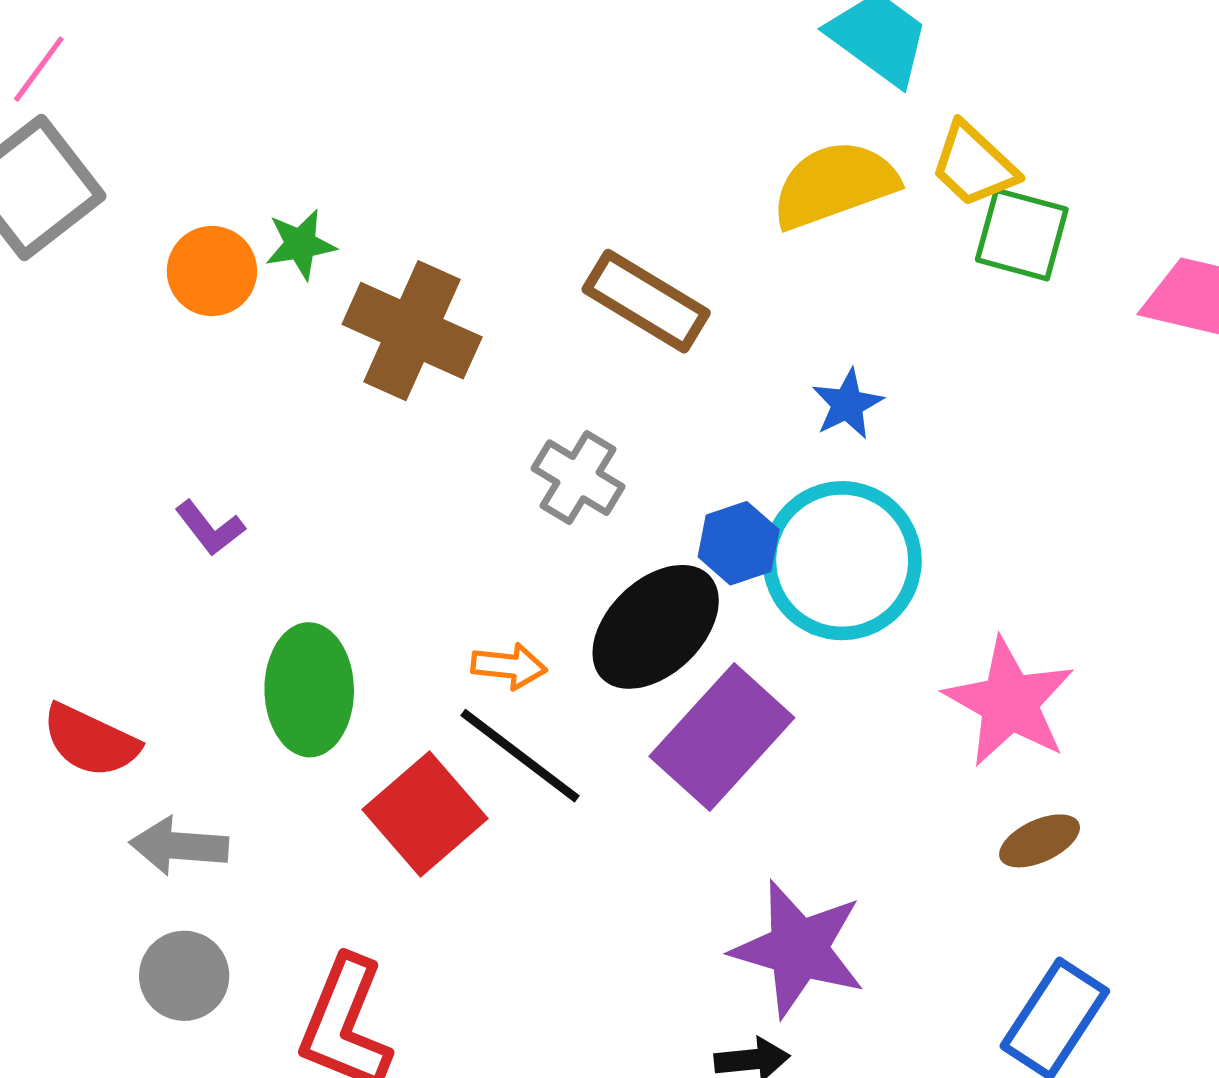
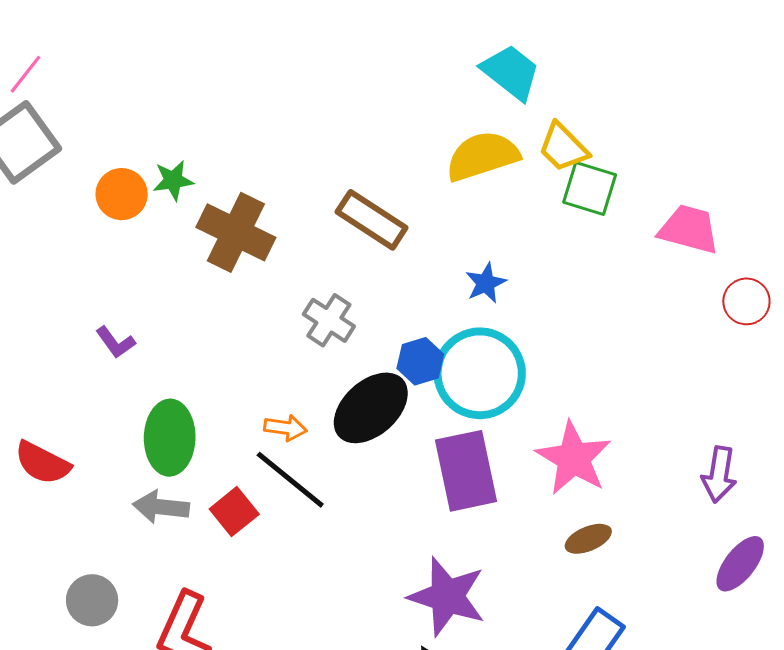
purple rectangle: (722, 737) -> (466, 471), moved, turned -56
red square: (425, 814) -> (234, 512), size x0.7
gray arrow: (179, 846) -> (161, 507), moved

